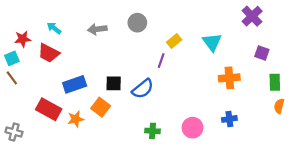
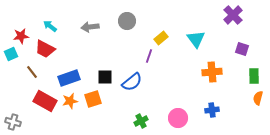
brown line: (12, 78) -> (32, 72), moved
orange square: (101, 107) -> (93, 99), turned 36
orange star: (76, 119) -> (70, 101), moved
green cross: (152, 131) -> (141, 121), turned -32

